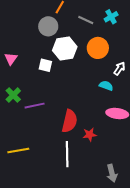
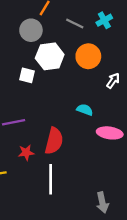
cyan semicircle: (106, 86) -> (85, 110), moved
red star: (90, 135) -> (26, 153), moved

